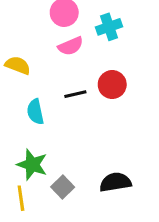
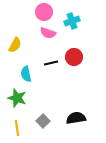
pink semicircle: (71, 46) -> (48, 33), turned 42
yellow semicircle: (18, 65) -> (15, 45), turned 98
green star: (32, 165) -> (17, 98), moved

